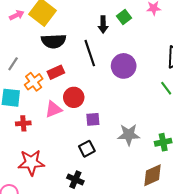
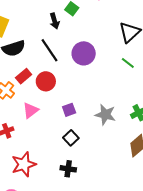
red circle: (74, 97) -> (46, 81), moved
gray star: (129, 135) -> (105, 115), turned 30

